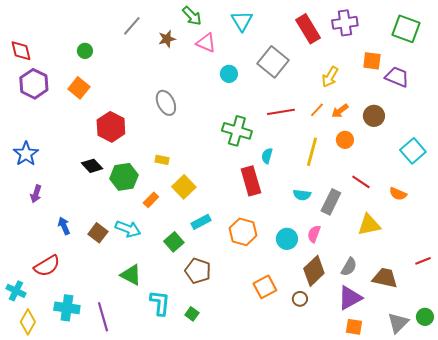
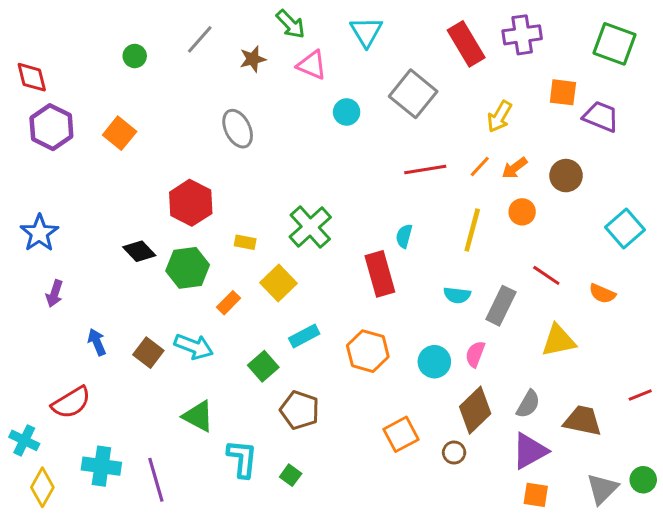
green circle: (85, 51) -> (135, 56), moved
gray ellipse: (166, 103) -> (238, 129), moved
red hexagon: (111, 127) -> (191, 203), moved
green cross: (237, 131) -> (310, 227), moved, turned 32

